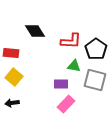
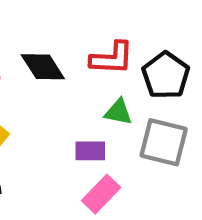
black diamond: (35, 31) -> (43, 67), moved

